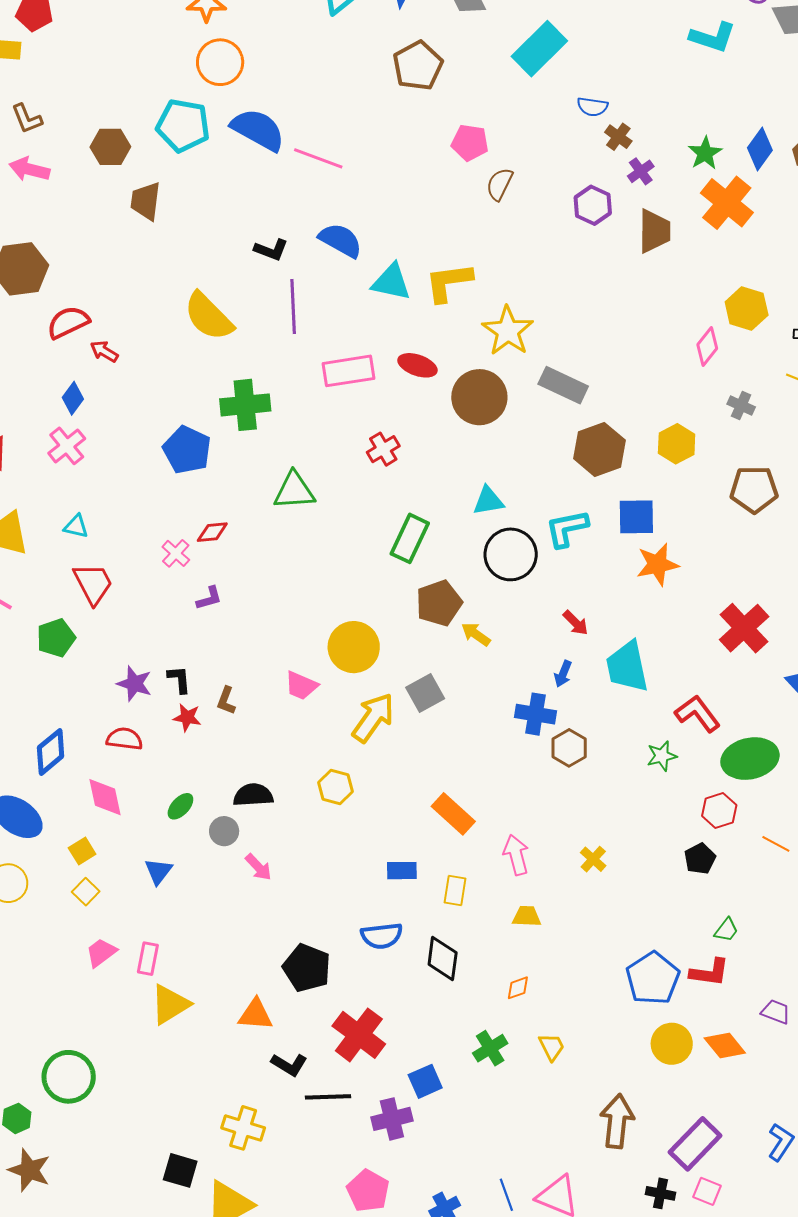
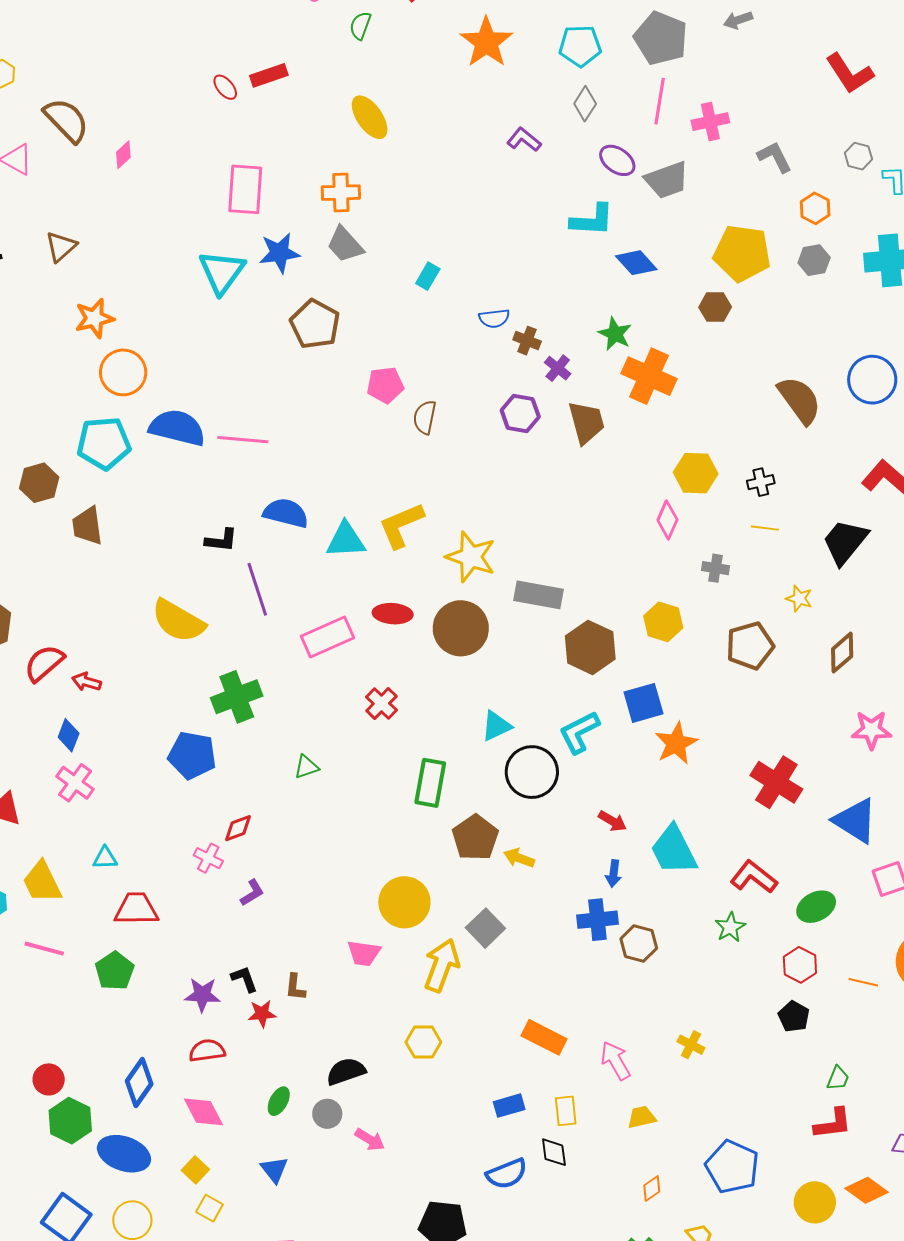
cyan rectangle: (539, 49) -> (428, 276), size x0.5
blue diamond: (760, 149) -> (636, 263), moved, turned -63
green triangle: (294, 491) -> (306, 767), size x0.6
red trapezoid: (93, 584) -> (136, 909), turned -48
green ellipse: (750, 759) -> (816, 907), size x0.7
black diamond: (443, 958) -> (554, 1152), moved, size x0.7
blue pentagon: (653, 978) -> (732, 1167), moved

